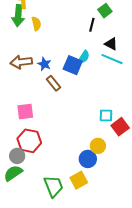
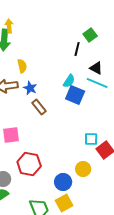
yellow semicircle: (36, 24) -> (22, 66), moved
blue square: (73, 65) -> (75, 95), moved
red hexagon: (29, 141) -> (29, 164), moved
blue circle: (88, 159) -> (63, 182), moved

